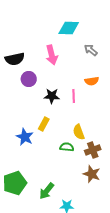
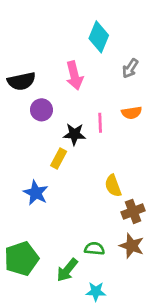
cyan diamond: (69, 28) -> (99, 37), turned -70
gray arrow: (91, 50) -> (130, 68), turned -96
pink line: (74, 96) -> (100, 123), moved
yellow rectangle: (44, 124) -> (59, 158), moved
green semicircle: (67, 147) -> (94, 249), moved

